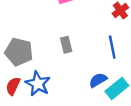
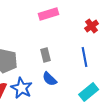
blue semicircle: (98, 80) -> (50, 79), moved, turned -105

